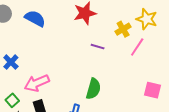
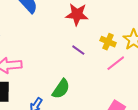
yellow cross: (123, 29) -> (108, 42), turned 35

